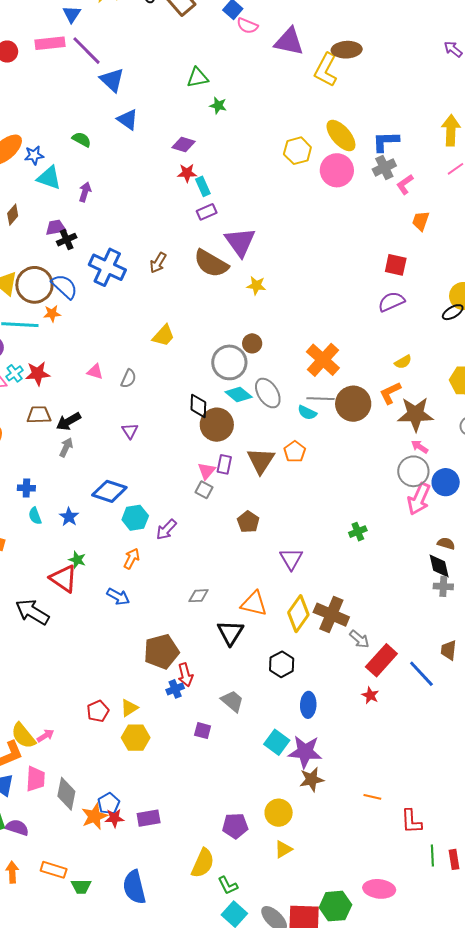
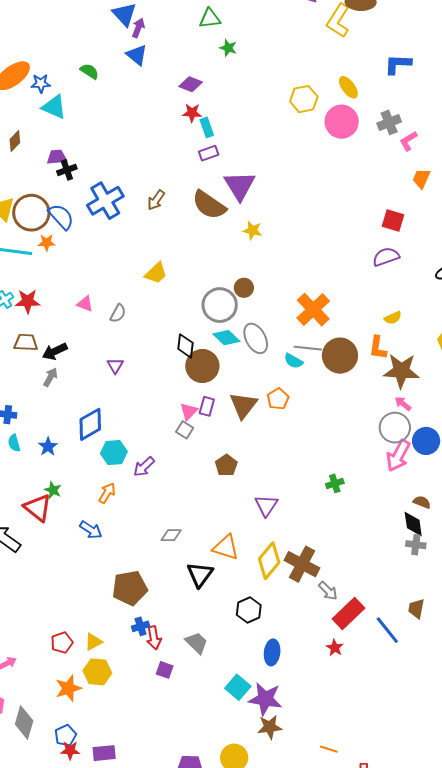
yellow ellipse: (341, 136) -> (348, 87), size x0.7
blue L-shape: (386, 142) -> (398, 64), moved
purple arrow: (85, 192) -> (138, 28), moved
blue cross: (107, 267) -> (105, 201), turned 30
orange L-shape: (390, 393) -> (378, 348), turned -60
blue diamond: (109, 491) -> (90, 424), turned -52
red arrow: (185, 675) -> (154, 638), moved
orange star: (94, 816) -> (68, 688), moved

